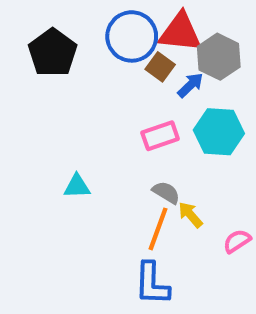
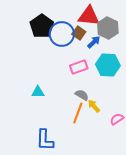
blue circle: (132, 36) -> (62, 34), moved
black pentagon: (53, 53) -> (42, 26), moved
blue L-shape: (152, 284) -> (45, 140), moved

